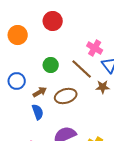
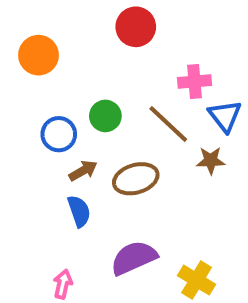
red circle: (53, 21) -> (136, 27), moved
pink cross: (95, 48) -> (195, 82), turned -35
blue circle: (17, 81) -> (59, 134), moved

